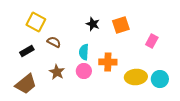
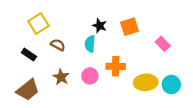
yellow square: (36, 22) -> (39, 23), turned 30
pink rectangle: (152, 41) -> (163, 44), turned -72
black rectangle: (27, 51) -> (29, 55), turned 64
cyan semicircle: (84, 52) -> (90, 44), moved

